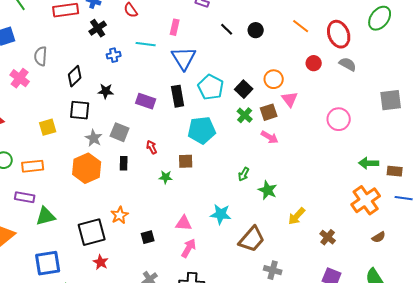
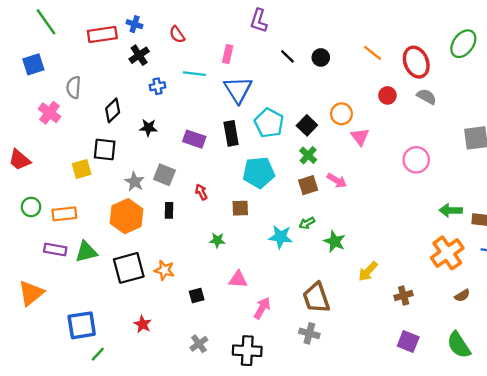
black square: (80, 110) -> (105, 149), moved
brown square: (269, 112) -> (308, 185), moved
green arrow: (244, 174) -> (307, 223), turned 32
green star: (166, 177) -> (217, 240), moved
cyan star: (221, 214) -> (281, 237), moved
orange star: (120, 215) -> (164, 270), turned -30
green triangle: (46, 216) -> (86, 252), moved
black square: (92, 232) -> (129, 268), moved
brown cross: (328, 237) -> (404, 295), turned 35
brown trapezoid: (252, 239) -> (316, 298), turned 120
pink arrow: (189, 248) -> (262, 308), moved
gray cross: (273, 270) -> (309, 333), moved

